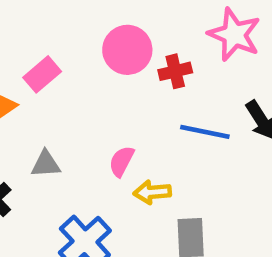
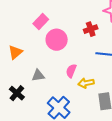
pink circle: (127, 50) -> (57, 40), moved
pink rectangle: (42, 74) -> (41, 21), moved

